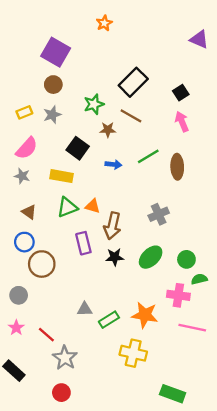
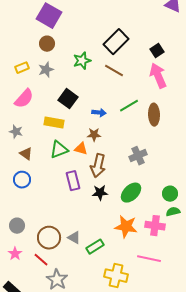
pink arrow: (182, 122) -> (158, 76), size x1.4
brown star: (108, 130) -> (94, 135), moved
gray star: (22, 176) -> (16, 132), moved
green circle: (186, 259) -> (170, 194), moved
brown circle: (42, 264) -> (49, 238), moved
gray triangle: (85, 309) -> (74, 238), turned 32
orange star: (145, 315) -> (126, 227), moved
pink line: (192, 328) -> (149, 259), moved

